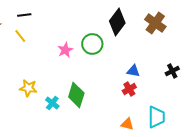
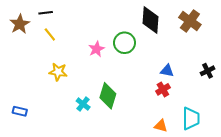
black line: (24, 15) -> (46, 13), moved
black diamond: (117, 22) -> (150, 20), turned -32
yellow star: (28, 88) -> (58, 72), moved

